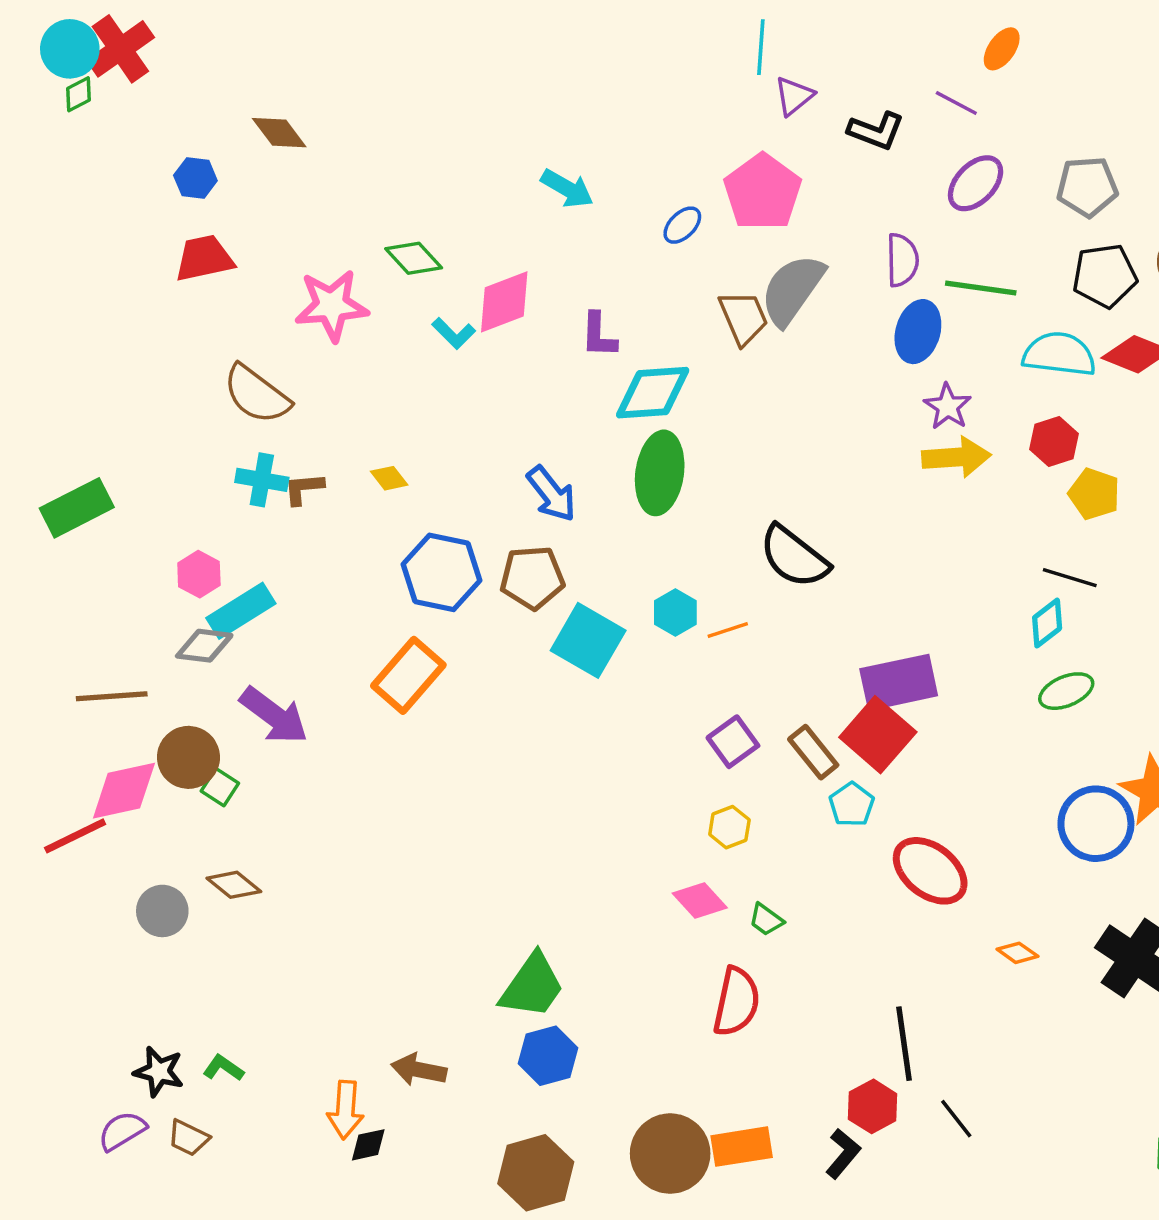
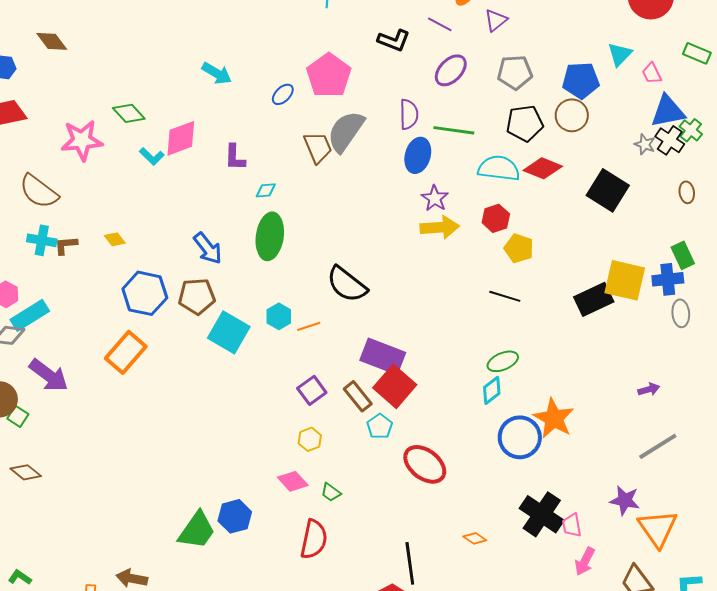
purple triangle: (794, 96) -> (496, 20), moved
cyan diamond: (653, 393) -> (266, 190), size x0.5
cyan diamond: (1047, 623) -> (492, 390), moved
purple rectangle: (899, 682) -> (383, 356), moved, turned 33
orange diamond: (1017, 953) -> (475, 538), moved
blue hexagon: (548, 1056) -> (235, 516), moved

